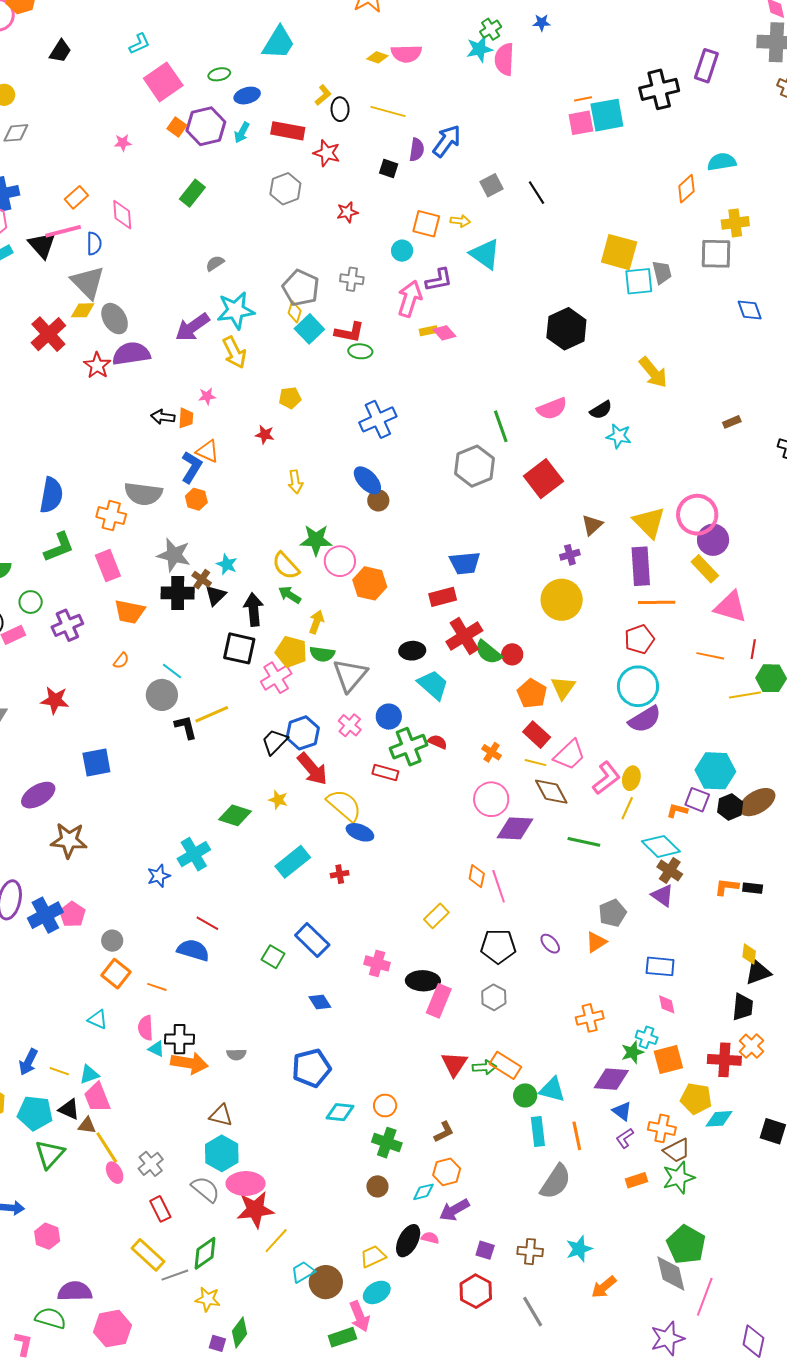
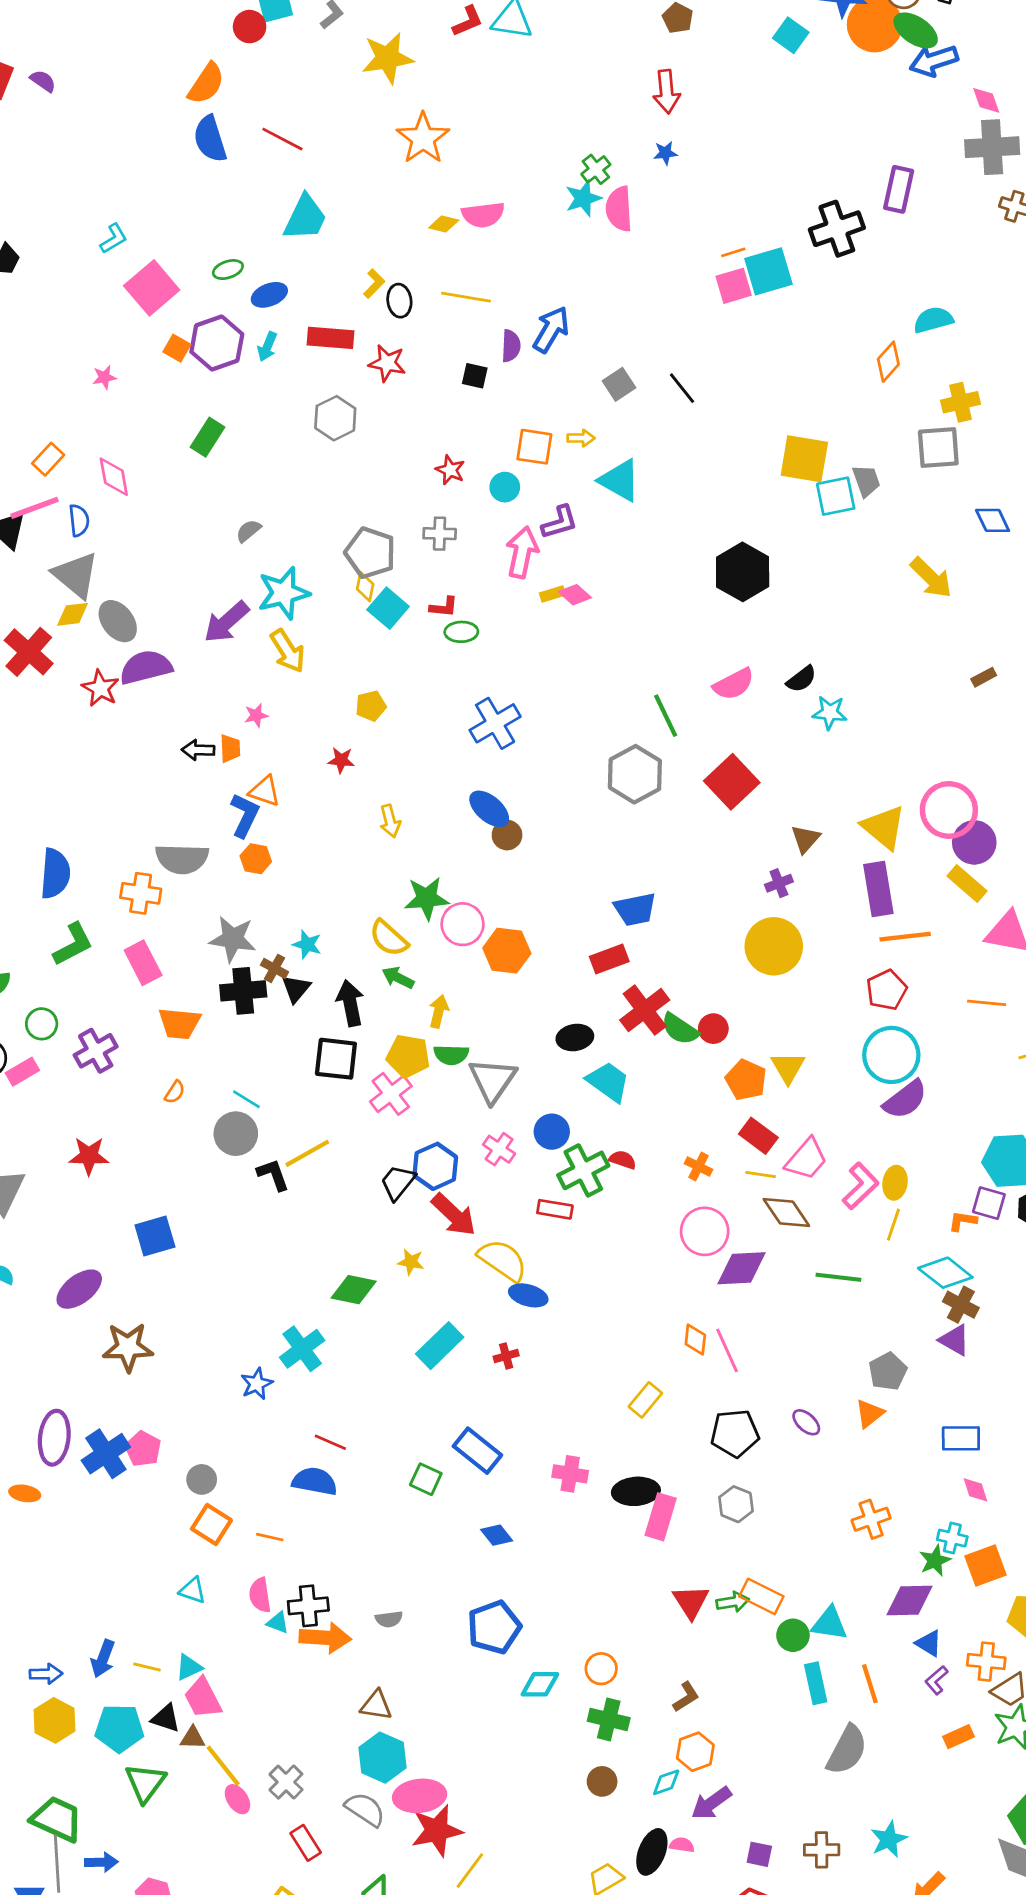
red star: (347, 212) -> (450, 470), moved, turned -30
red L-shape: (349, 332) -> (444, 607), size x0.7
yellow arrow: (653, 372) -> (931, 578), moved

